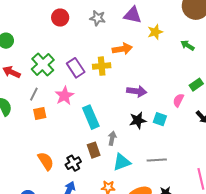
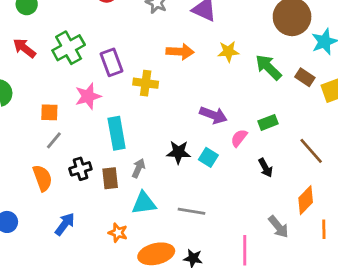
yellow star: (155, 32) -> (228, 51), moved
green arrow: (188, 45) -> (268, 67), size x1.5
yellow cross: (102, 66) -> (146, 83), moved
purple arrow: (137, 91) -> (213, 115), moved
gray line: (34, 94) -> (54, 140), moved
black cross: (73, 163) -> (80, 169), moved

